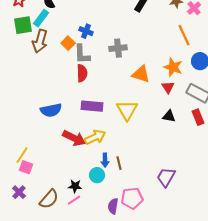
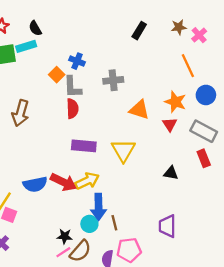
cyan rectangle: (41, 18) -> (26, 46), turned 36
brown arrow: (40, 41) -> (20, 113), moved
blue semicircle: (51, 110) -> (35, 184), moved
black triangle: (169, 116) -> (171, 173), moved
blue arrow: (105, 160) -> (98, 207), size x1.6
brown line: (119, 163) -> (114, 223), moved
purple trapezoid: (166, 177) -> (167, 226), turned -30
brown semicircle: (49, 199) -> (80, 251), moved

